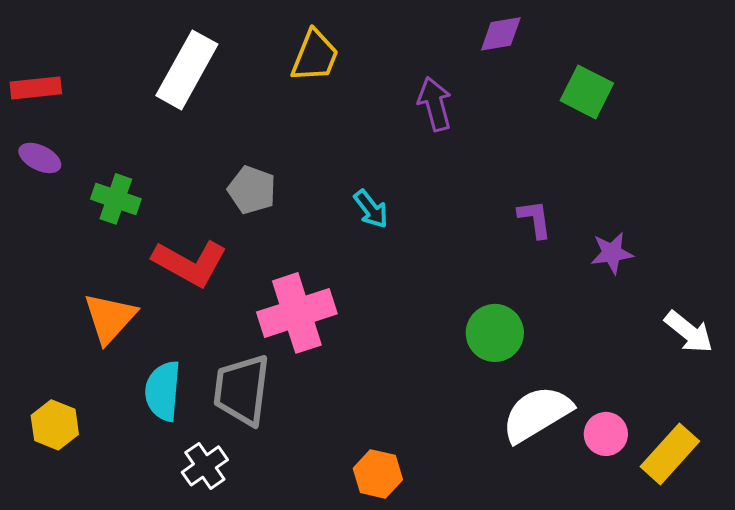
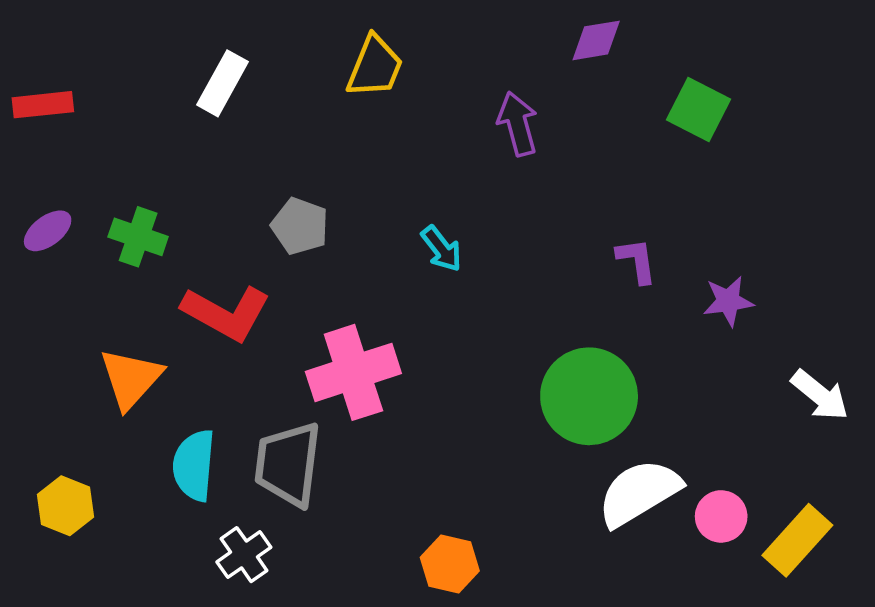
white rectangle: (187, 70) -> (223, 83), size x0.7
purple ellipse: (40, 158) -> (48, 231), moved, turned -63
green circle: (495, 333) -> (589, 396), size x1.4

